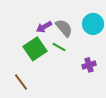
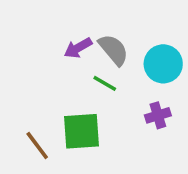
cyan circle: (93, 24) -> (163, 64), moved
green square: (35, 49) -> (82, 131), moved, turned 30

